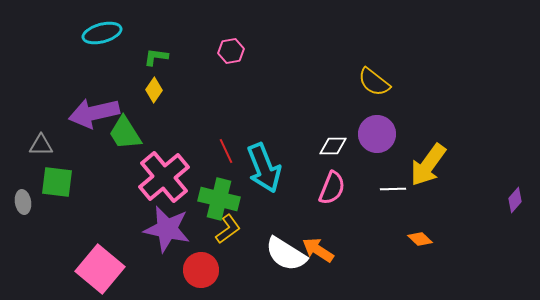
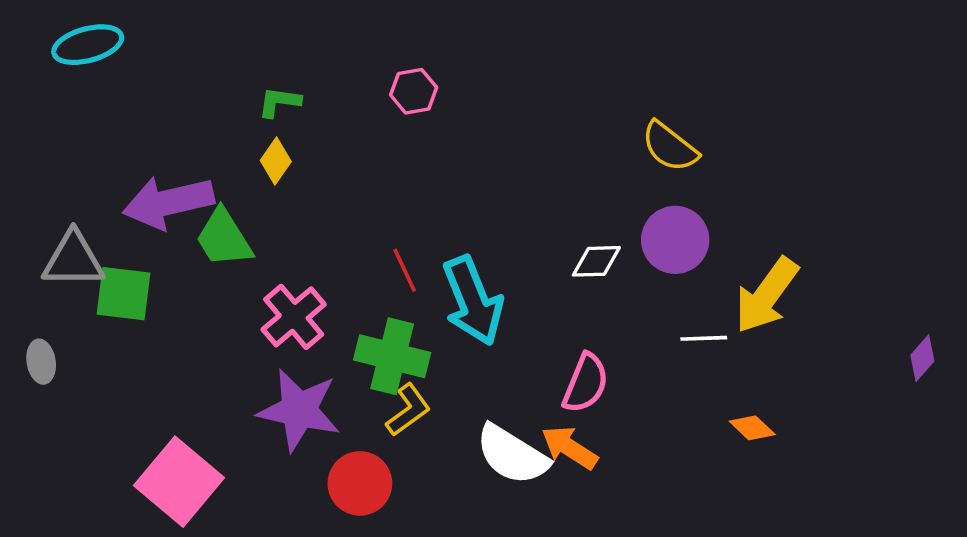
cyan ellipse: (102, 33) -> (88, 45), moved
gray triangle: (41, 145) -> (73, 260), size x1.5
pink cross: (164, 177) -> (294, 317), size x0.7
green square: (57, 182) -> (124, 294), moved
pink semicircle: (332, 188) -> (586, 383), moved

